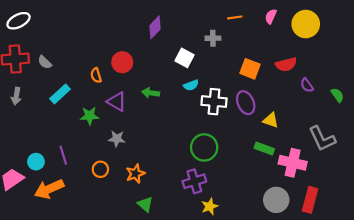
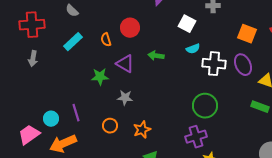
gray semicircle: (45, 62) -> (72, 11), moved
cyan rectangle: (60, 94) -> (73, 42), moved

